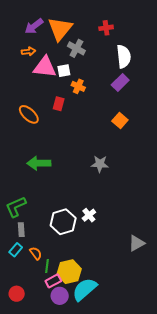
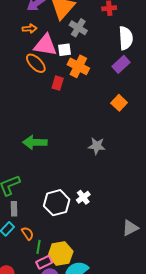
orange cross: (78, 86) -> (78, 66), size x1.5
orange ellipse: (29, 114) -> (36, 63), moved

